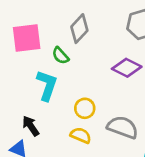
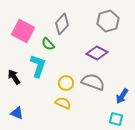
pink square: (27, 38) -> (23, 31), turned 35
black arrow: (31, 126) -> (14, 77), moved
gray semicircle: (123, 127) -> (93, 82), moved

